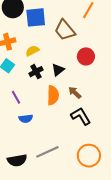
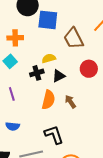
yellow semicircle: (32, 51) -> (49, 58), moved
black L-shape: (81, 116) -> (54, 135), moved
blue semicircle: (26, 119) -> (13, 126), moved

